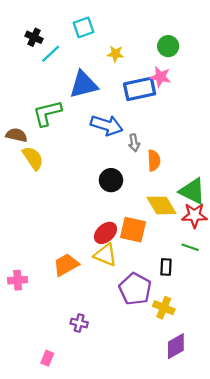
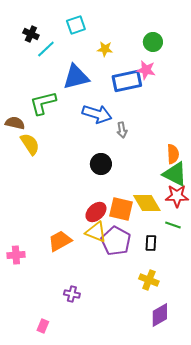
orange semicircle: (154, 160) -> (173, 154), moved
yellow diamond: (162, 205) -> (147, 203), moved
purple pentagon: (135, 289) -> (116, 241), moved

